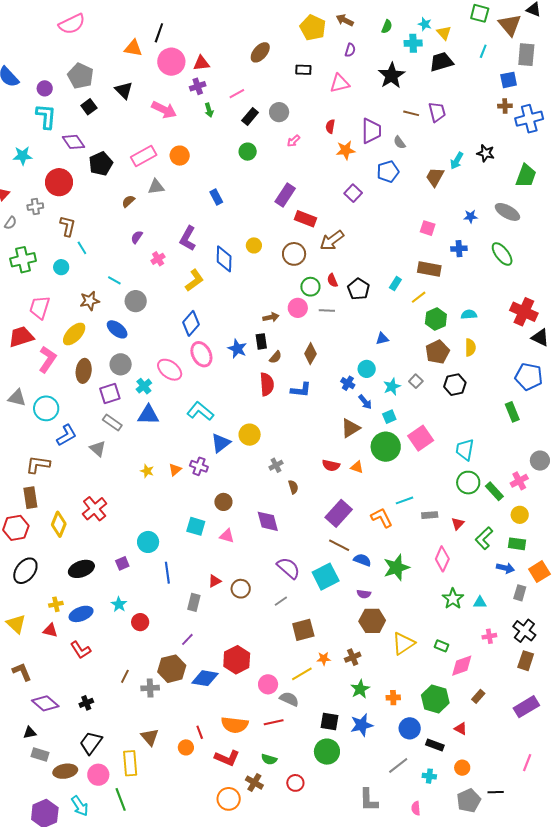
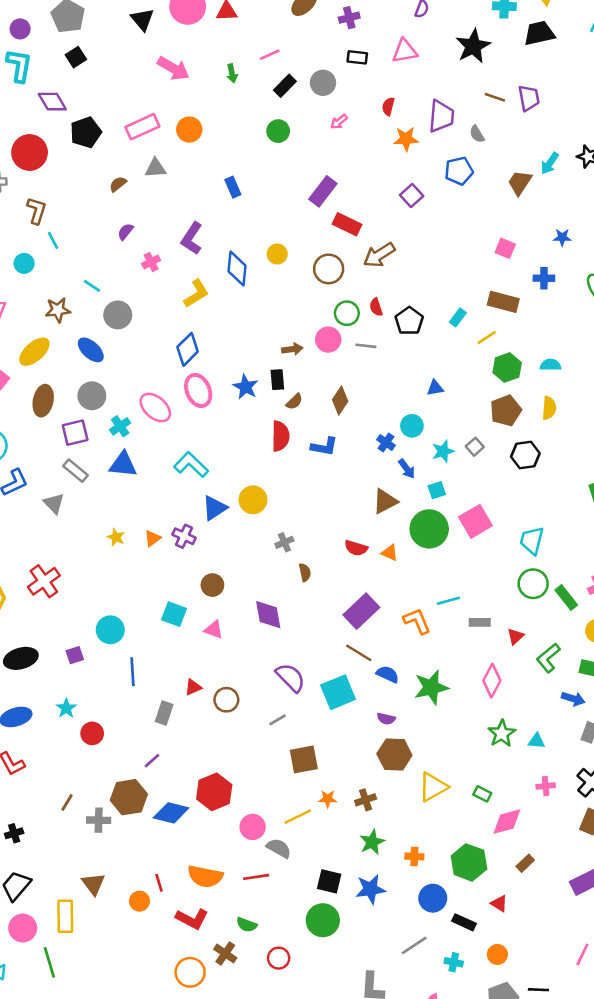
black rectangle: (303, 70) -> (357, 57), moved
purple cross: (198, 86) -> (349, 18), moved
black triangle: (124, 90) -> (142, 19), moved

